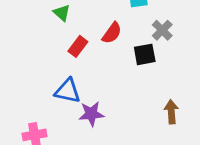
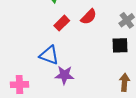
black square: (145, 54) -> (120, 45), moved

